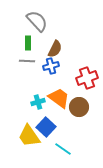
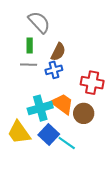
red cross: (87, 78) -> (92, 83), turned 30
cyan cross: (38, 102) -> (40, 108), size x1.6
yellow trapezoid: (29, 136) -> (19, 132), moved
cyan line: (63, 149) -> (67, 143), moved

